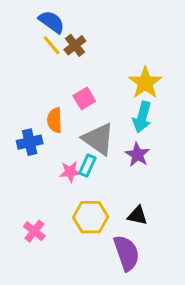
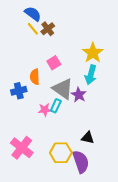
purple star: (137, 155) -> (79, 95), moved
yellow hexagon: (91, 217) -> (61, 153), moved
pink cross: (34, 231) -> (22, 148), size x1.6

